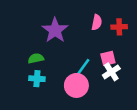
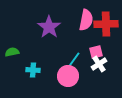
pink semicircle: (97, 22) -> (86, 20), size x1.5
red cross: (119, 27) -> (106, 24), size x1.6
green semicircle: (36, 58) -> (12, 52), moved

